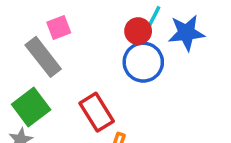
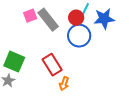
gray rectangle: (43, 57) -> (48, 20), moved
green square: (31, 107) -> (14, 62), turned -30

